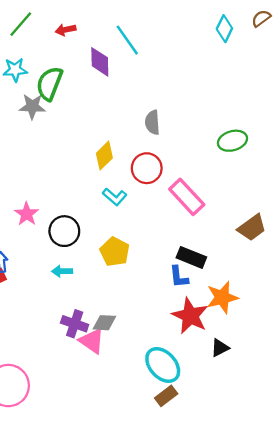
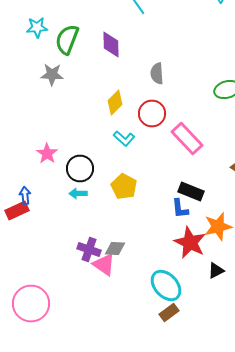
purple diamond: (100, 62) -> (111, 44), moved
gray star: (32, 106) -> (52, 74), moved
cyan arrow: (62, 271) -> (78, 194), moved

